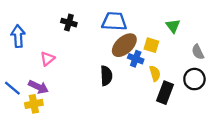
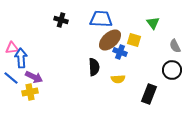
blue arrow: (18, 36) -> (21, 58), moved
pink triangle: (47, 59) -> (12, 48), moved, turned 32
yellow semicircle: (155, 73) -> (118, 79), moved, turned 104
black rectangle: (165, 93) -> (149, 94), moved

